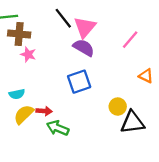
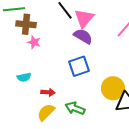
yellow circle: (118, 107) -> (113, 88), size x1.5
yellow semicircle: (24, 114) -> (46, 112), moved
green arrow: (58, 128) -> (75, 108), moved

